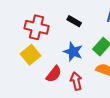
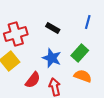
red cross: (37, 27) -> (16, 34), turned -30

